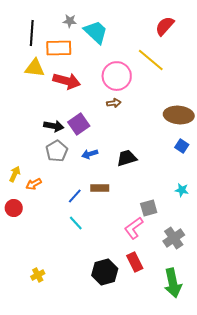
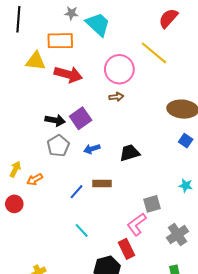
black line: (32, 33) -> (18, 19), moved
cyan line: (76, 223) -> (82, 230), moved
red rectangle: (135, 262) -> (126, 249), moved

